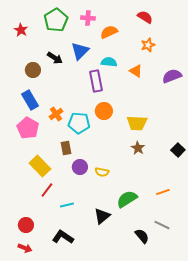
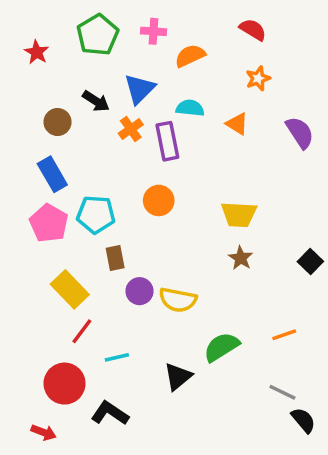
purple semicircle: (172, 76) -> (300, 132), turned 78
orange circle: (104, 111) -> (159, 200), moved
orange cross: (56, 114) -> (131, 129), moved
cyan pentagon: (79, 123) -> (96, 214), moved
yellow semicircle: (102, 172) -> (178, 300), size x1.5
red circle: (26, 225) -> (65, 384), moved, size x1.5
black semicircle: (142, 236) -> (303, 420), moved

